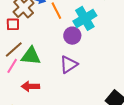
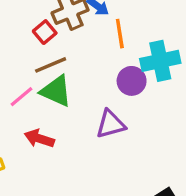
red square: (13, 24) -> (45, 32), turned 32
brown line: (14, 49) -> (51, 65), moved

